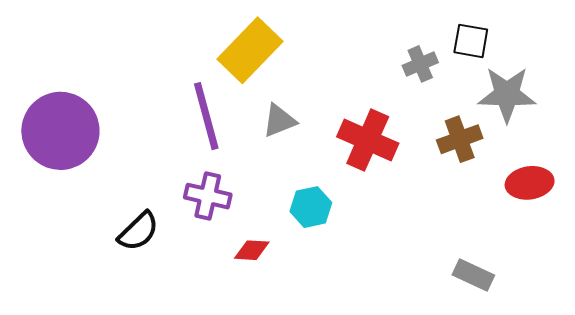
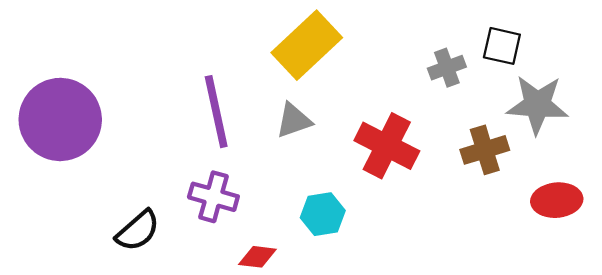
yellow rectangle: (250, 50) -> (307, 45), moved

